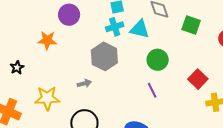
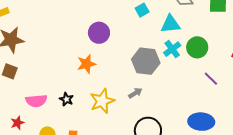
cyan cross: (115, 27) -> (172, 49), moved
purple line: (152, 90) -> (211, 79), moved
yellow star: (47, 98) -> (102, 101), moved

